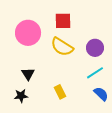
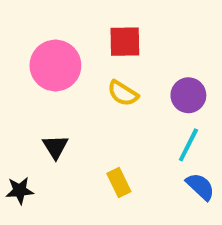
yellow semicircle: (62, 47) -> (123, 93), size x0.7
cyan line: (95, 73) -> (188, 145), turned -30
black star: (21, 96) -> (20, 191), moved

